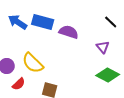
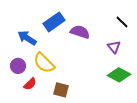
blue arrow: (18, 22) -> (27, 38), moved
blue rectangle: (43, 22) -> (54, 22), turned -50

